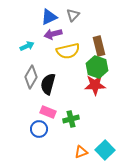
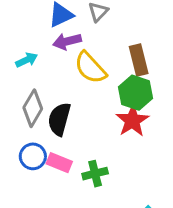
yellow semicircle: (68, 51) -> (90, 68), turned 60
red star: (95, 85) -> (132, 121), turned -30
blue circle: (39, 129) -> (33, 156), moved

